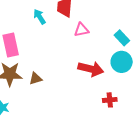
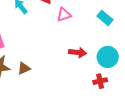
cyan circle: (122, 62) -> (108, 57), moved
red arrow: (91, 69) -> (78, 52), size x0.7

